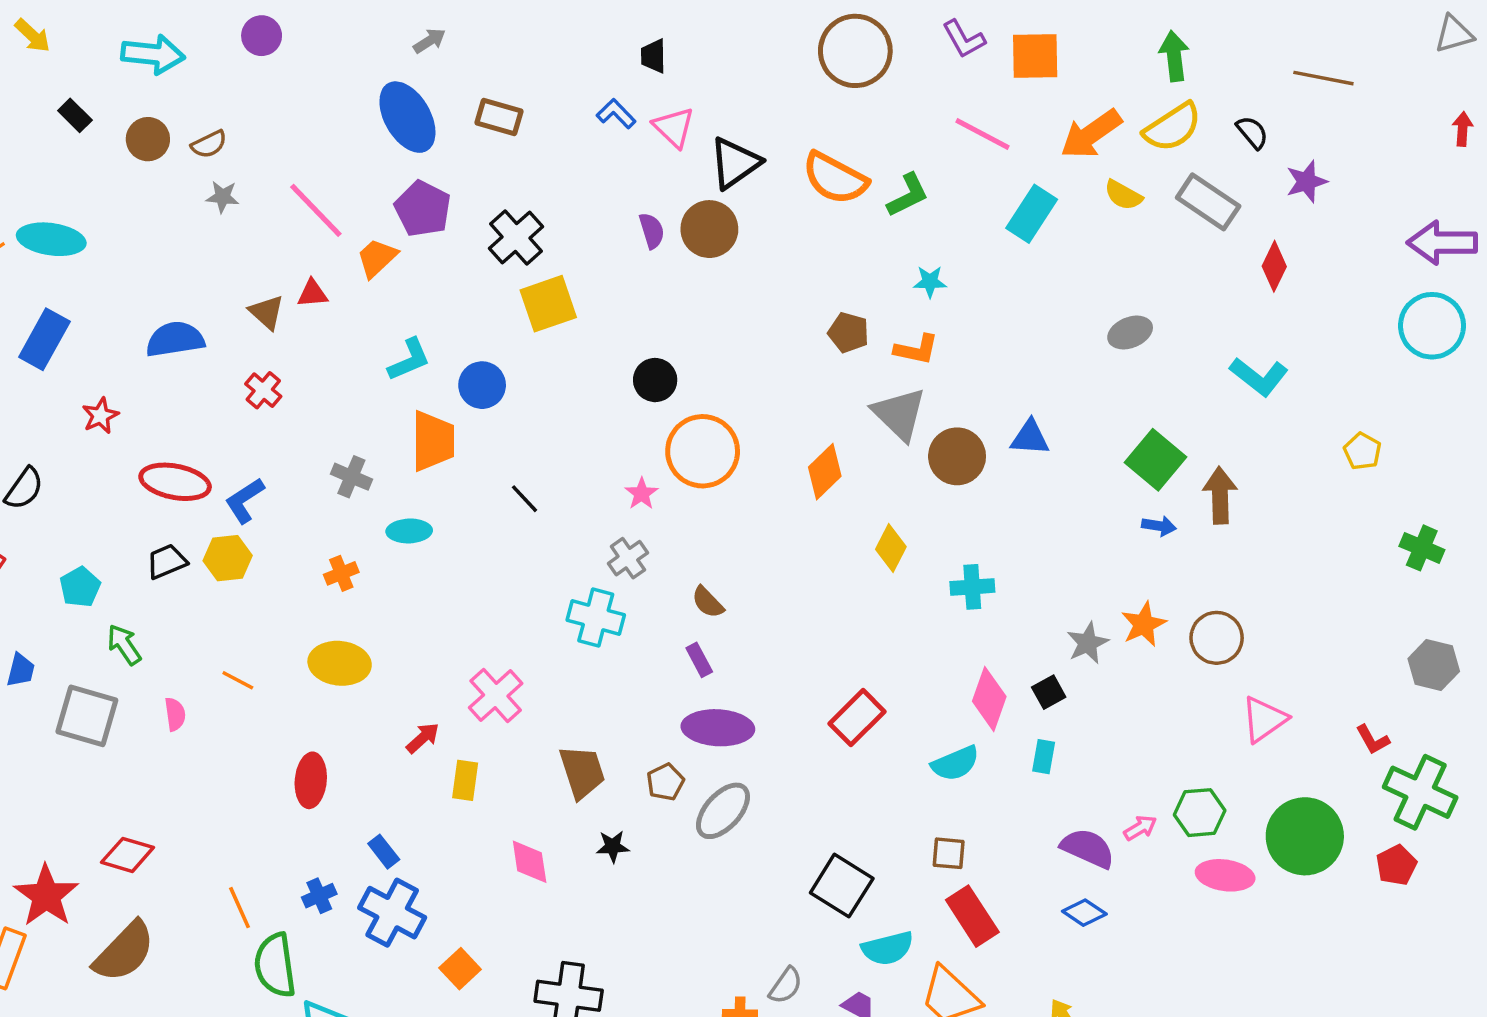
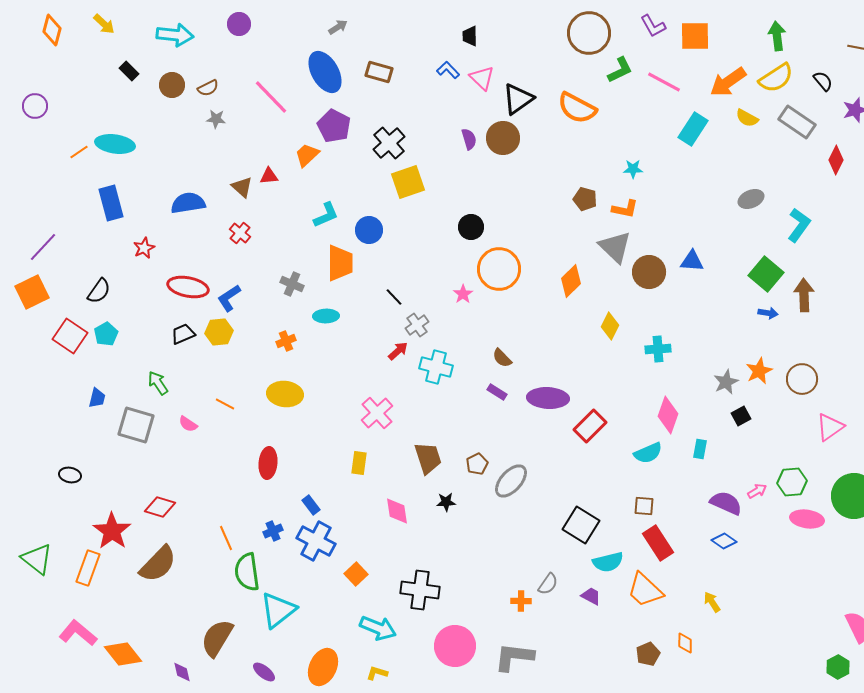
green L-shape: (908, 195) -> (620, 70), moved
pink line: (316, 210) -> (271, 97), moved
blue rectangle: (44, 339) -> (111, 203), turned -44
cyan L-shape: (1259, 377) -> (799, 225), moved, turned -92
gray cross: (628, 558) -> (417, 325), moved
cyan pentagon: (80, 587) -> (106, 334), moved
purple rectangle: (699, 660) -> (497, 392), turned -30
black square: (1049, 692) -> (741, 416), moved
pink semicircle: (175, 714) -> (188, 424), turned 132
purple ellipse: (718, 728) -> (548, 398), moved
red arrow: (423, 738) -> (398, 351), moved

